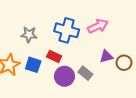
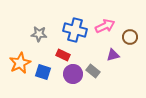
brown circle: (124, 63) -> (130, 37), moved
blue square: (33, 65) -> (43, 72), moved

